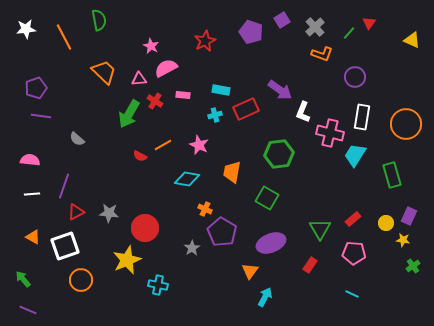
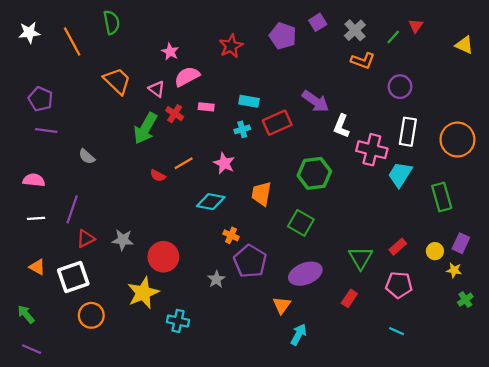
pink triangle: (139, 79) -> (157, 89), turned 42
purple pentagon: (36, 88) -> (41, 99), turned -30

